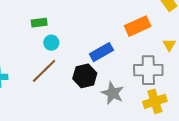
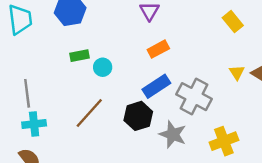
orange rectangle: (138, 26) -> (158, 49), moved, size x0.7
cyan circle: (51, 43) -> (103, 67), moved
gray cross: (148, 70) -> (194, 97), moved, turned 32

